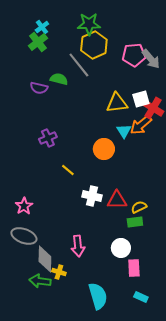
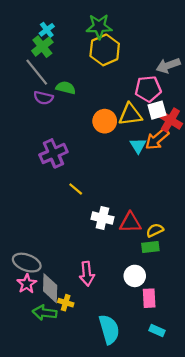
pink pentagon: (134, 55) -> (148, 89), moved
gray arrow: (151, 59) -> (168, 65), turned 110
gray line: (79, 65) -> (37, 72), moved
purple cross: (48, 138) -> (53, 153), size x1.4
orange circle: (104, 149) -> (105, 121), moved
pink star: (24, 206) -> (27, 284), moved

